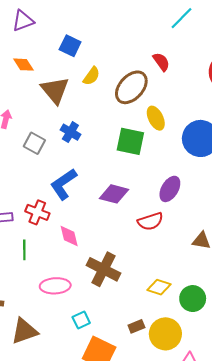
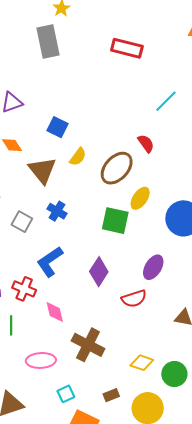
yellow ellipse: (156, 118) -> (140, 198), turned 60
purple diamond: (114, 194) -> (99, 272), turned -72
brown rectangle: (136, 326) -> (111, 395), moved

